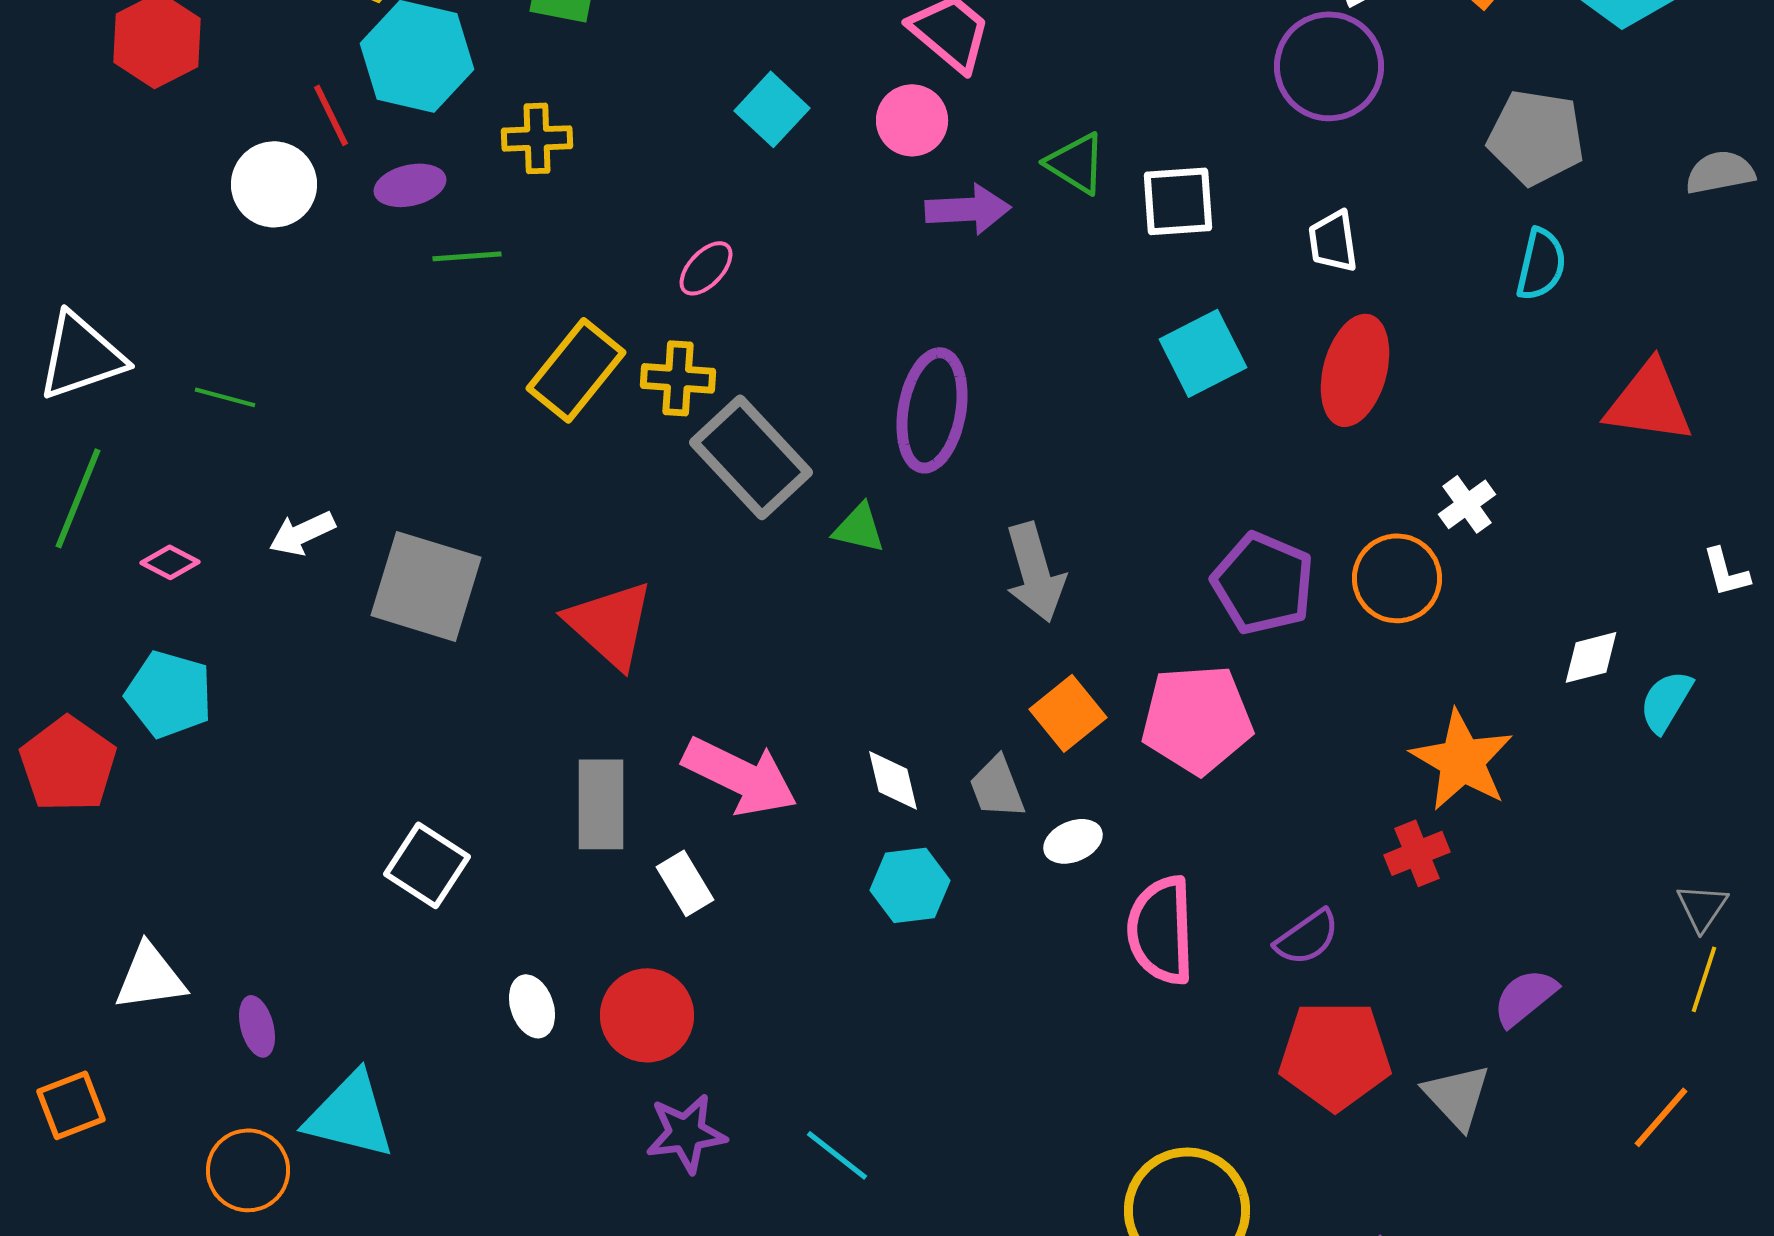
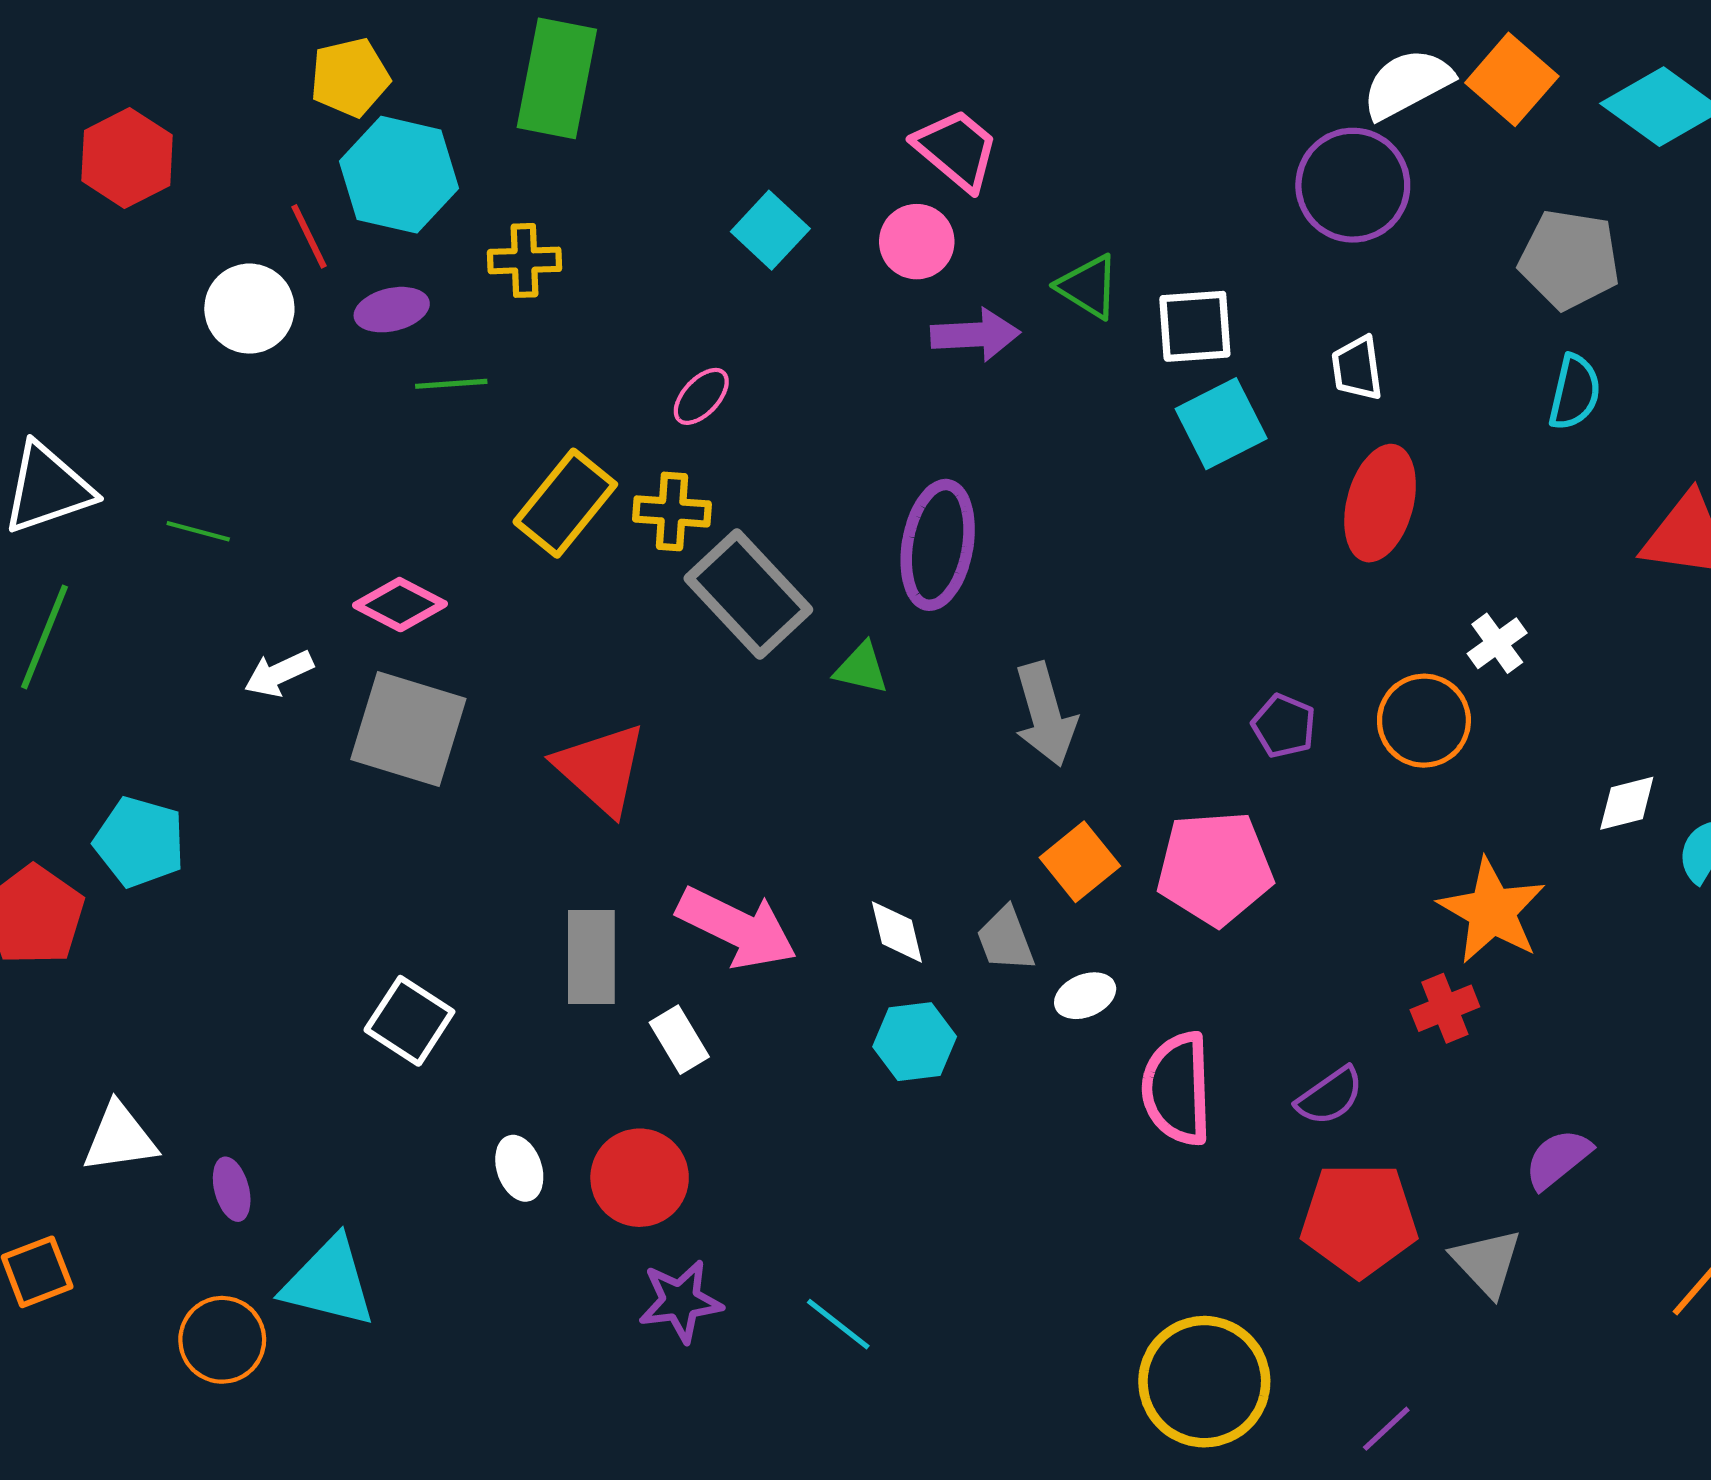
cyan square: (1203, 353) -> (1221, 424), moved
pink diamond: (170, 562) -> (400, 605), moved, size x1.5
purple pentagon: (1263, 583) -> (1284, 726), size x0.6

